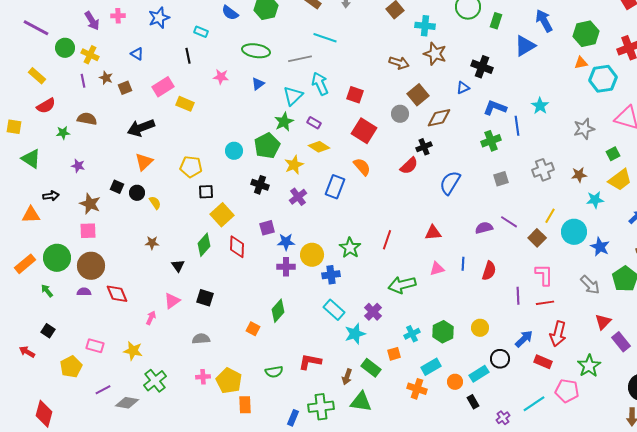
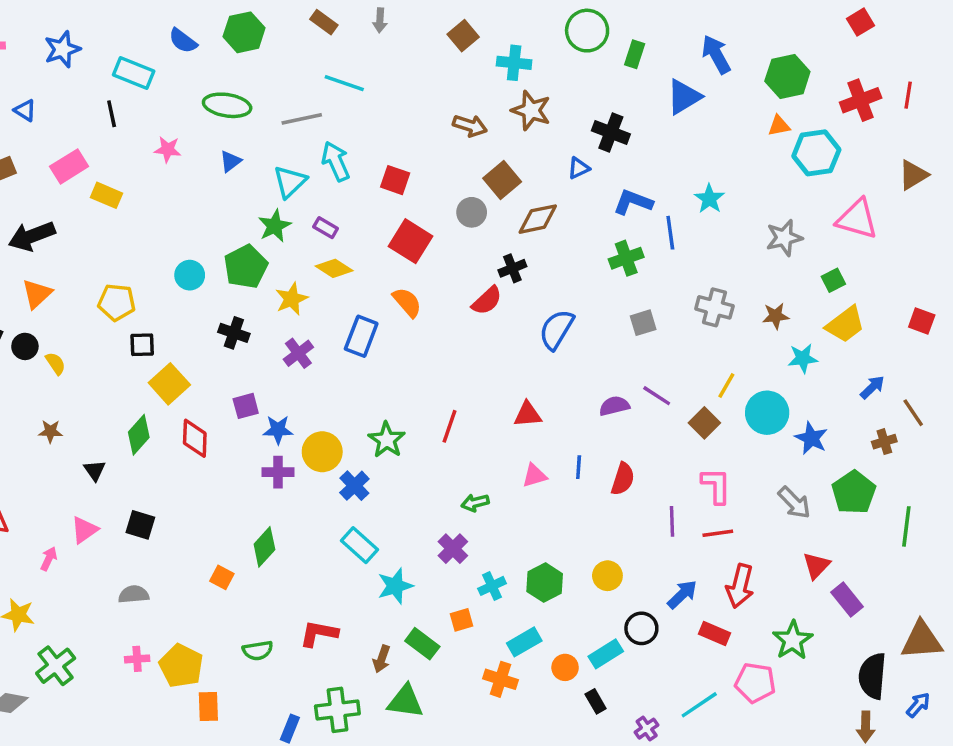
cyan rectangle: (201, 32) -> (134, 73), size x1.6
gray cross: (543, 170) -> (714, 307), turned 35
blue cross: (331, 275) -> (354, 486), turned -36
green arrow: (402, 285) -> (475, 503), size x0.6
purple cross: (373, 312) -> (453, 549), moved

